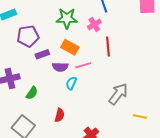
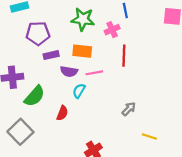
orange rectangle: (70, 47) -> (82, 51), turned -30
green semicircle: (32, 93) -> (35, 96), size x1.5
gray arrow: (118, 94) -> (129, 109), size x0.6
red semicircle: (60, 115) -> (62, 113), moved

